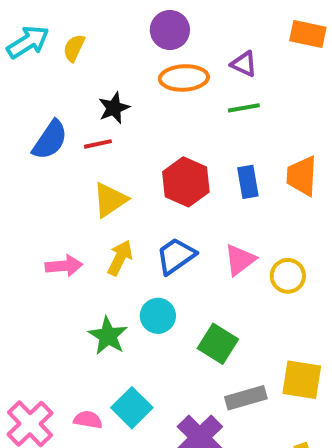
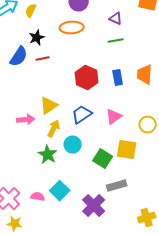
orange ellipse: (184, 78) -> (72, 28), moved
black star: (114, 108) -> (37, 38), moved
yellow triangle: (110, 200) -> (49, 106), moved
yellow arrow: (120, 258) -> (54, 128), moved
yellow circle: (288, 276) -> (148, 124), moved
yellow square: (302, 380) -> (127, 150), moved

